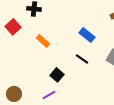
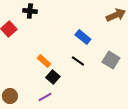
orange rectangle: (43, 41) -> (44, 61), moved

